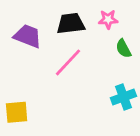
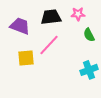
yellow square: (17, 112) -> (26, 58), moved

